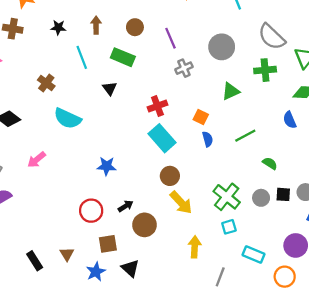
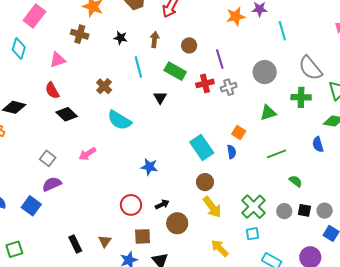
red cross: (157, 106) -> (205, 83), moved
blue semicircle: (208, 139) -> (232, 152), moved
yellow arrow: (195, 247) -> (220, 248), turned -54

